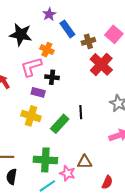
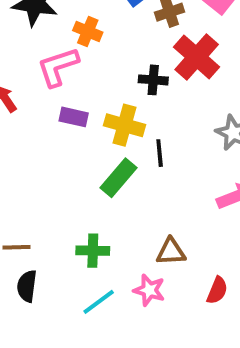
black cross: (52, 77) -> (153, 80), moved
yellow cross: (31, 116) -> (124, 125), moved
green cross: (45, 160) -> (93, 251), size x0.7
pink star: (67, 173) -> (149, 290), moved

